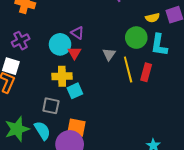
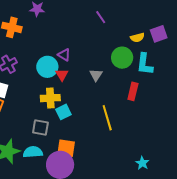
yellow line: (128, 69) -> (107, 118), moved
cyan semicircle: (42, 131) -> (33, 152), turned -60

